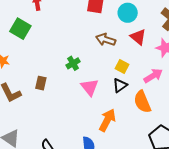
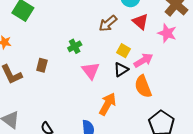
brown arrow: (106, 40) -> (108, 23), turned -60
pink arrow: (153, 76) -> (143, 60), moved

